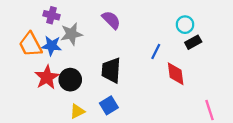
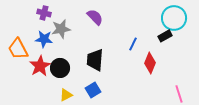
cyan circle: (185, 25) -> (174, 18), moved, size x1.6
orange trapezoid: (30, 45) -> (18, 49), moved
red diamond: (176, 74) -> (150, 63), turned 30

